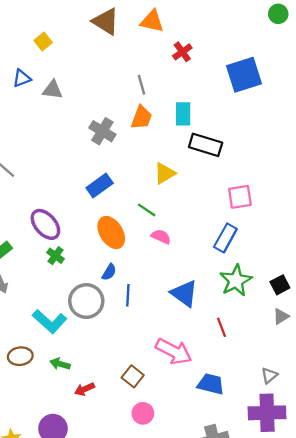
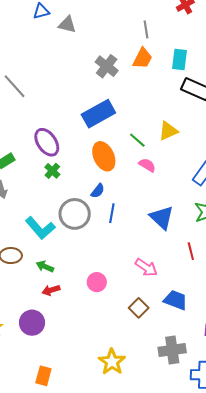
yellow triangle: (165, 173) -> (168, 131), moved
blue rectangle: (100, 185) -> (98, 114), size x1.4
pink arrow: (174, 351) -> (146, 267), size x0.7
brown square: (133, 376) -> (139, 308), moved
red arrow: (85, 389) -> (51, 290), moved
pink circle: (143, 413) -> (97, 282), moved

